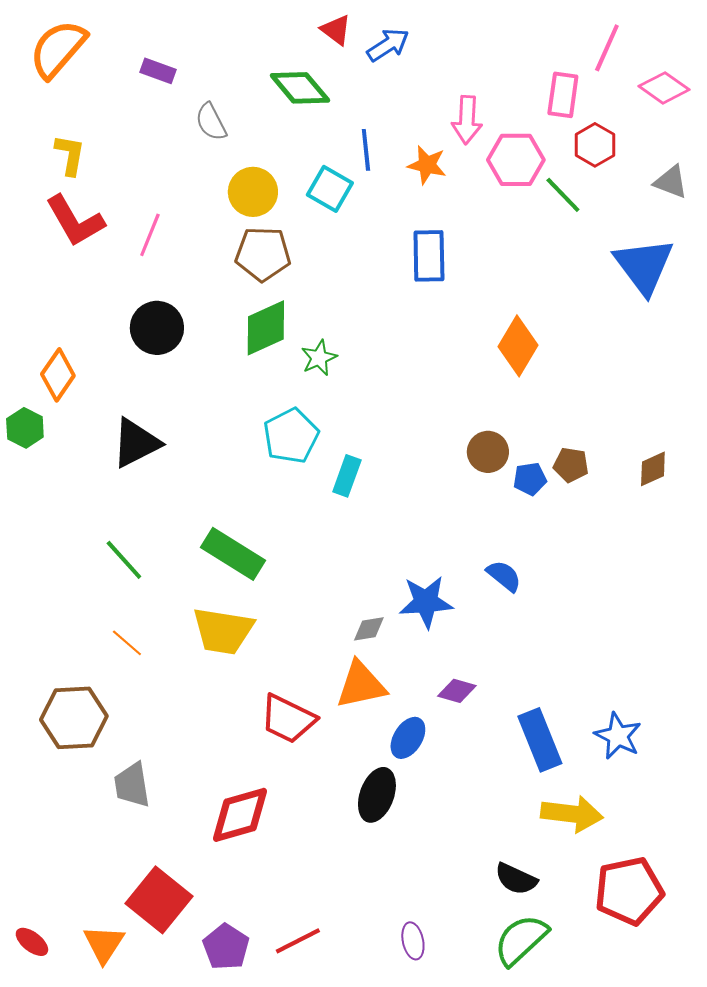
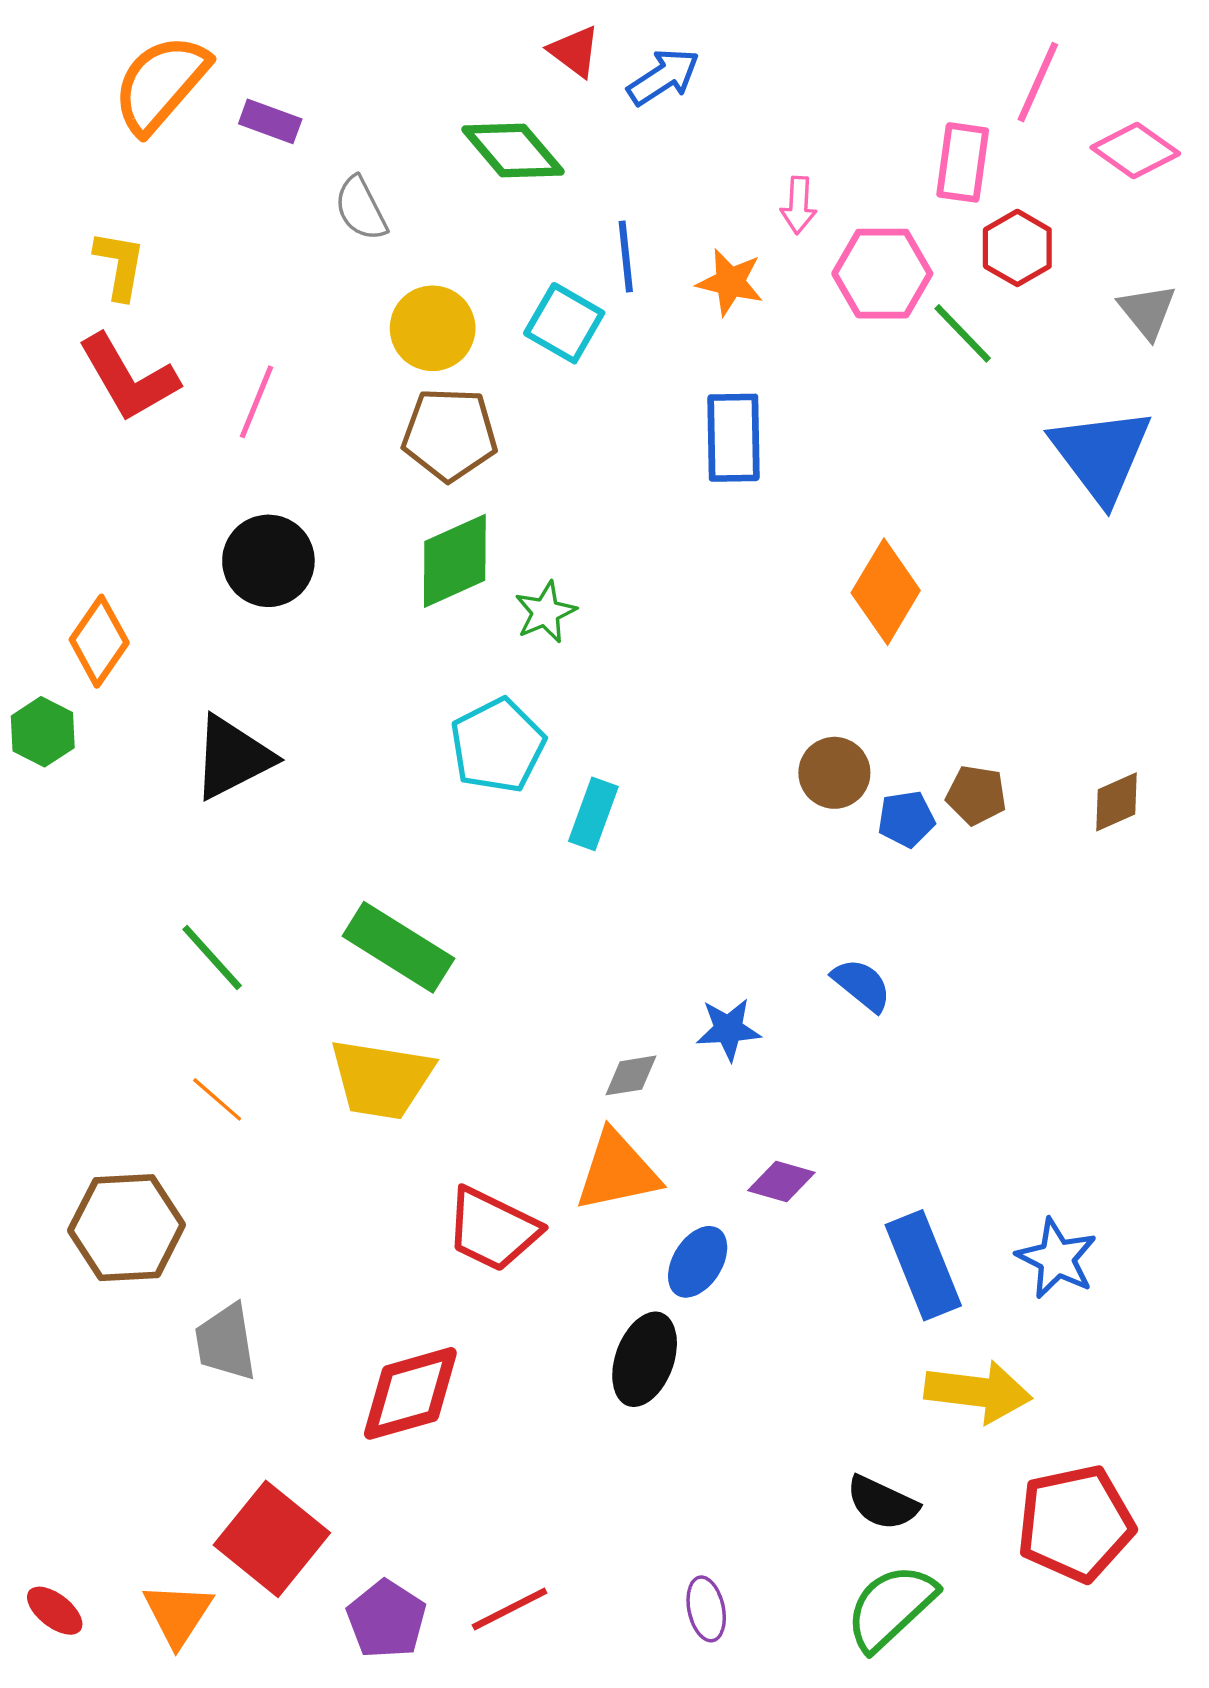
orange semicircle: (58, 49) -> (161, 84), moved
pink arrow: (467, 120) -> (798, 205), size x0.7
gray triangle: (671, 182) -> (1147, 311), turned 30
blue star: (426, 602) -> (728, 1029), size x0.7

